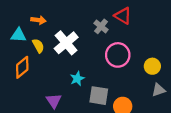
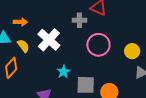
gray cross: (101, 26) -> (79, 20), turned -32

